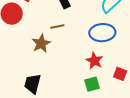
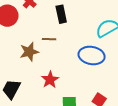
red star: (94, 61) -> (50, 80), moved

